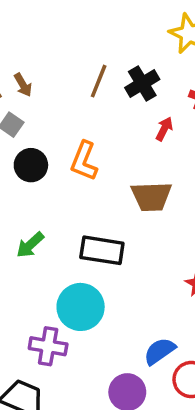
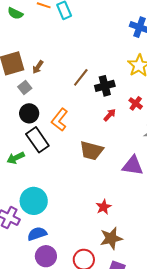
brown arrow: (23, 85) -> (38, 67), turned 48
black rectangle: (102, 250) -> (37, 140), moved, turned 30
blue semicircle: (160, 351) -> (37, 234), moved

